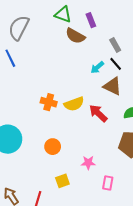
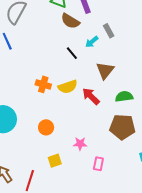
black line: (116, 64) -> (72, 53), moved
cyan arrow: (97, 67) -> (92, 42), moved
brown triangle: (112, 86) -> (105, 70), turned 42

